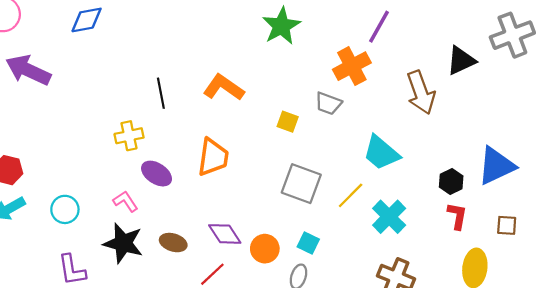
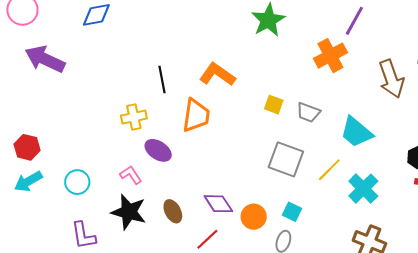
gray trapezoid: (328, 103) -> (308, 112), moved
orange trapezoid: (213, 157) -> (196, 115), moved
brown ellipse: (173, 243) -> (173, 211), turned 45

